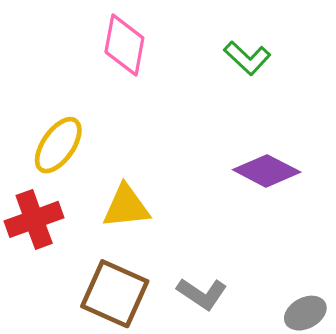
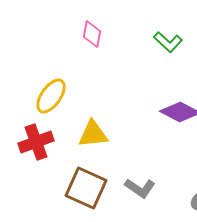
pink diamond: (124, 45) -> (92, 34), size x0.7

